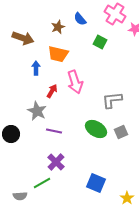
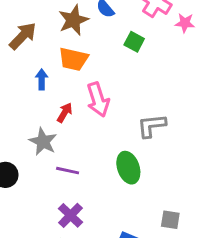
brown star: (58, 27) -> (73, 20), size x1.5
brown arrow: (23, 38) -> (23, 36), turned -65
green ellipse: (96, 129) -> (128, 168), turned 40
gray square: (121, 132) -> (170, 220), moved, turned 32

